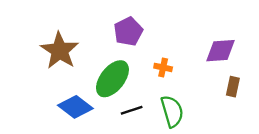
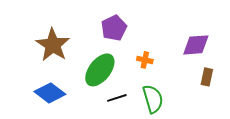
blue diamond: (75, 107) -> (50, 93), moved

